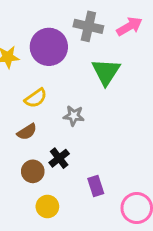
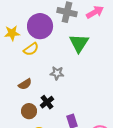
yellow semicircle: (36, 98) -> (31, 49), moved

